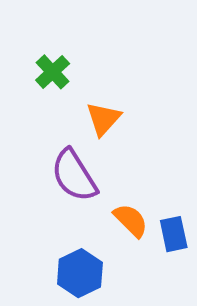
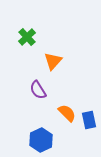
purple semicircle: (74, 175) -> (38, 90), size x0.7

